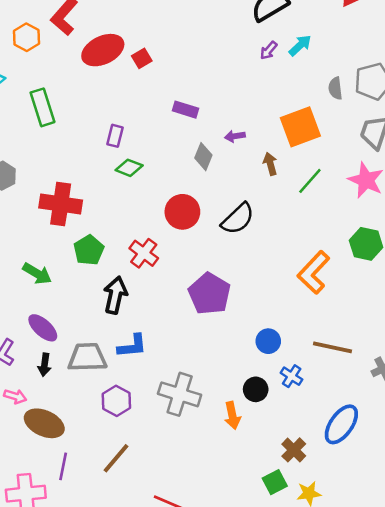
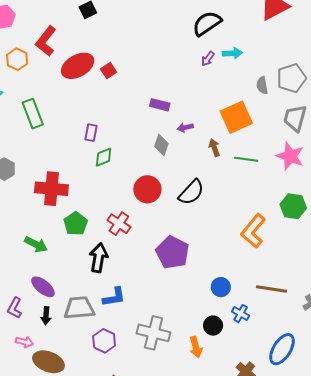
cyan arrow: (300, 45) -> (232, 53), turned 42
purple rectangle: (185, 110) -> (160, 105), moved
green diamond: (129, 168) -> (104, 157), turned -40
green line: (310, 181) -> (246, 159), turned 60

